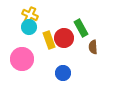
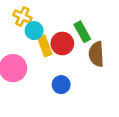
cyan circle: (29, 27) -> (34, 31), moved
brown semicircle: (93, 47) -> (96, 54), size x1.5

